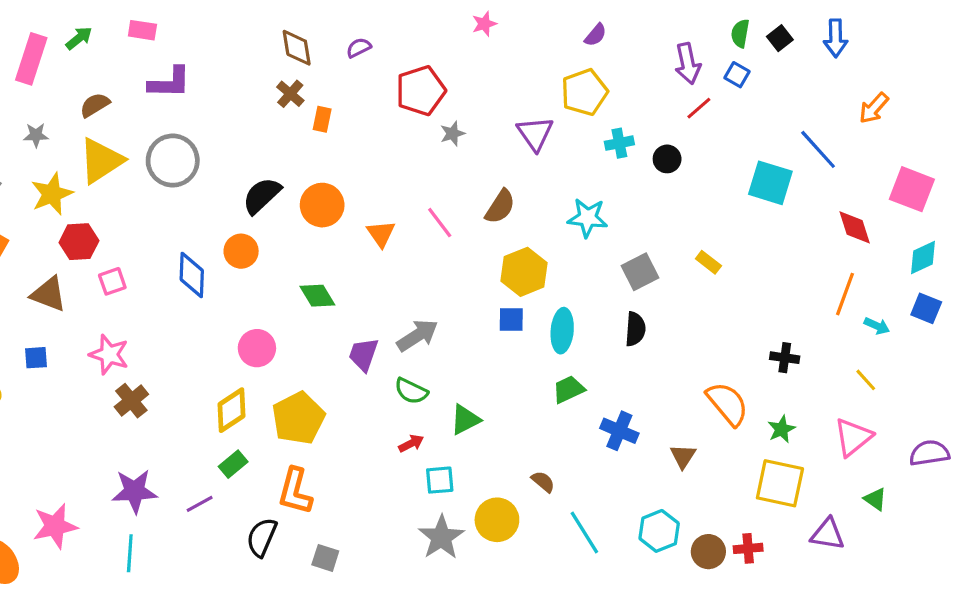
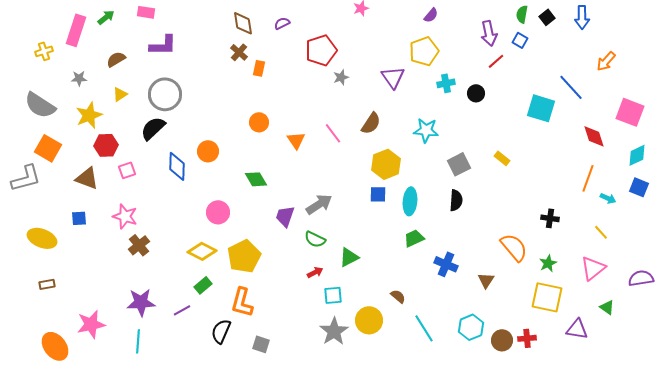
yellow triangle: (101, 161) -> (120, 94), size x0.5
black semicircle: (262, 196) -> (153, 128), moved
orange circle: (322, 205) -> (259, 122), size x0.7
yellow diamond: (232, 410) -> (202, 251), turned 60

